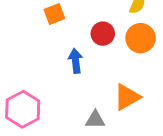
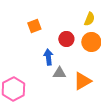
gray triangle: (95, 120) -> (59, 73), moved

